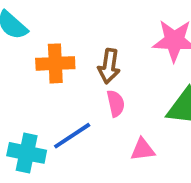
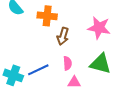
orange cross: (55, 63) -> (47, 16), moved
pink semicircle: (116, 103) -> (67, 63), moved

